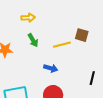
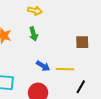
brown square: (82, 35) -> (82, 42), turned -32
yellow line: (62, 45) -> (65, 69), moved

